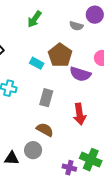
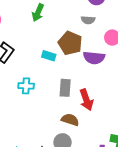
gray semicircle: (76, 26) -> (88, 20), moved
red arrow: (80, 114) -> (86, 100), moved

